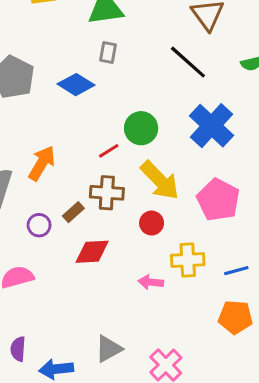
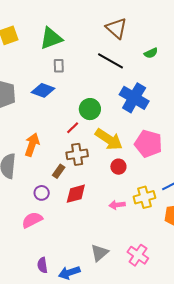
red circle: (152, 223) -> (118, 167), moved
purple circle: (39, 225) -> (42, 193), moved
yellow cross: (188, 260) -> (144, 197), moved

